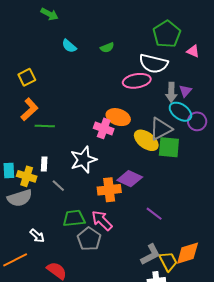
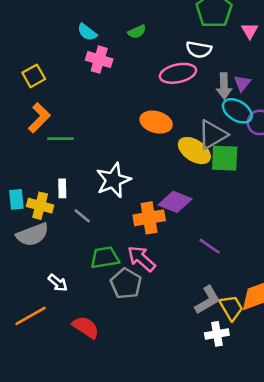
pink triangle: (193, 51) -> (250, 31), turned 40
white semicircle: (153, 64) -> (199, 50), size x0.7
pink cross: (104, 128) -> (99, 60), moved

